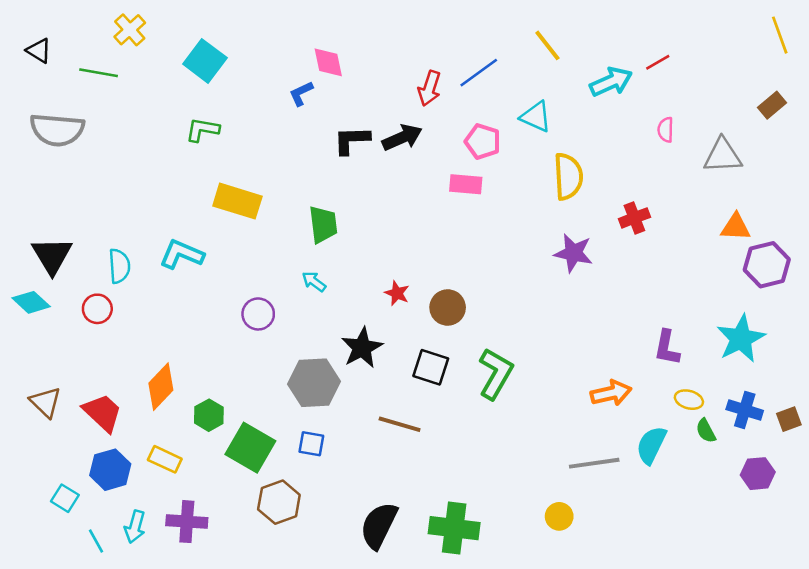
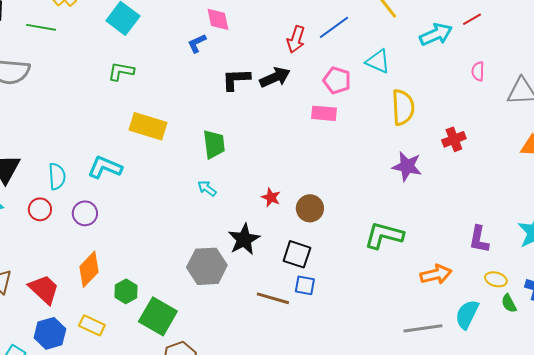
purple circle: (258, 314) -> (85, 213), moved
green L-shape: (496, 374) -> (384, 235), moved, turned -105
blue square: (311, 444) -> (305, 285), moved

